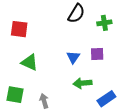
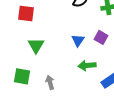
purple square: (97, 54) -> (101, 37), turned 32
green triangle: (30, 62) -> (36, 45), turned 36

